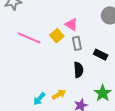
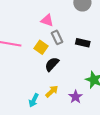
yellow square: (57, 36) -> (41, 47), moved
black semicircle: (78, 70) -> (52, 64), moved, turned -119

